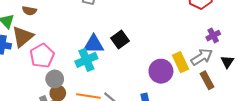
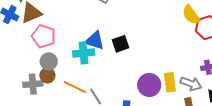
pink pentagon: (42, 56) -> (44, 36), turned 30
gray arrow: (202, 57) -> (191, 84), turned 35

